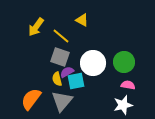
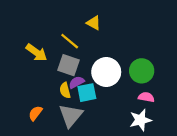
yellow arrow: (36, 27) -> (36, 53), moved, turned -90
orange semicircle: (31, 99) -> (35, 113), size x0.6

